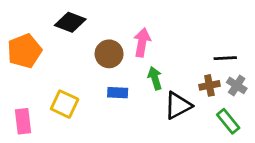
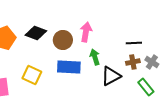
black diamond: (70, 22) -> (36, 33), moved
black line: (225, 58) -> (134, 43), moved
blue rectangle: (118, 93) -> (69, 67), size x1.6

